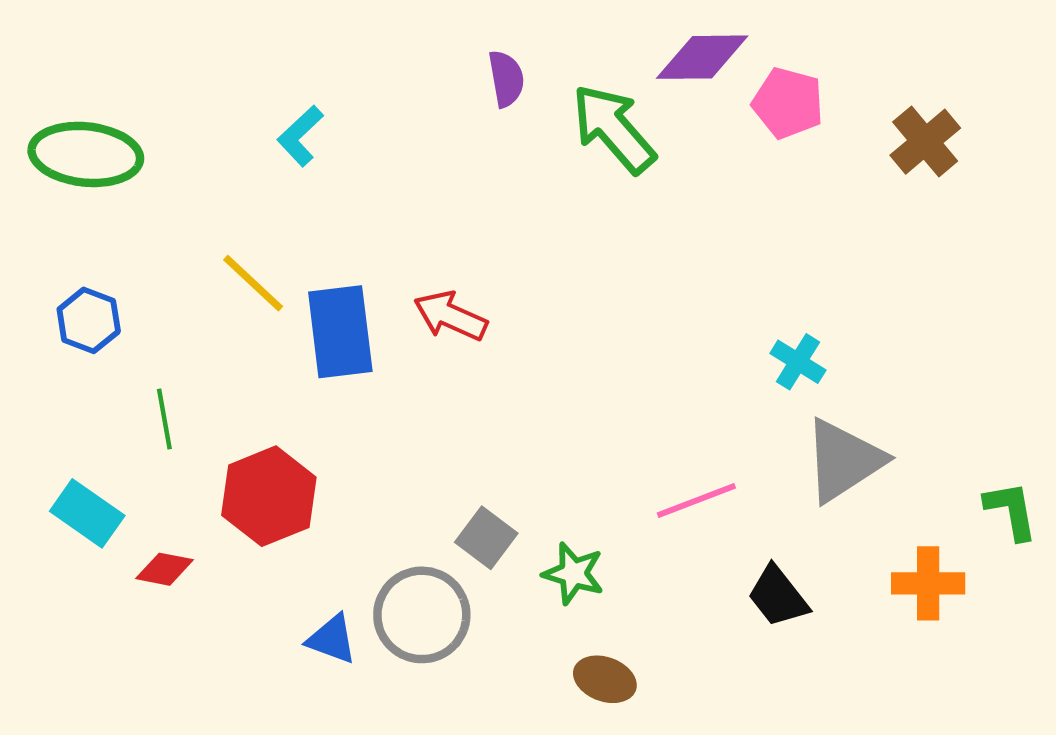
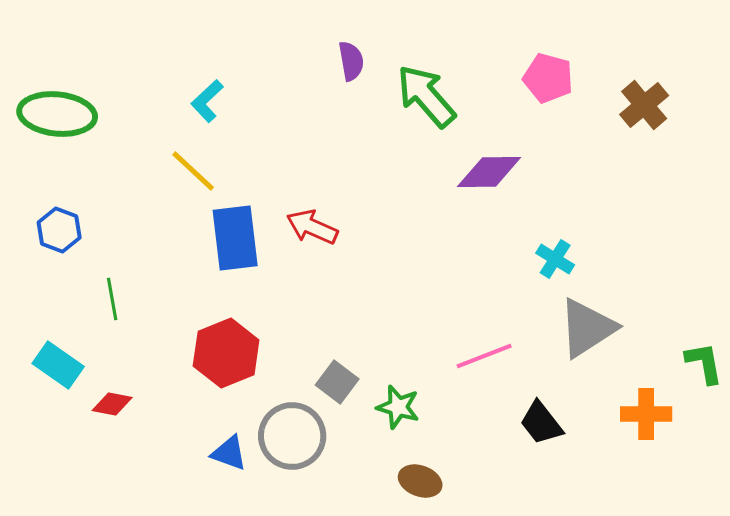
purple diamond: (702, 57) -> (489, 172), moved
yellow line: (253, 283) -> (193, 171), moved
red hexagon: (269, 496) -> (226, 353), moved

